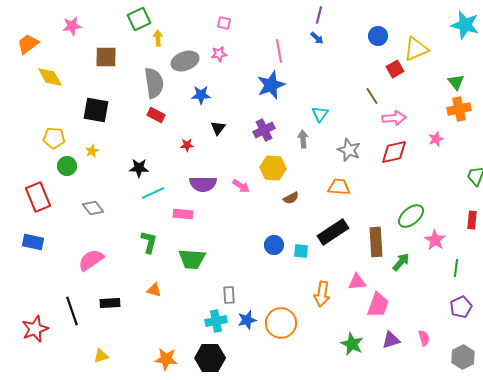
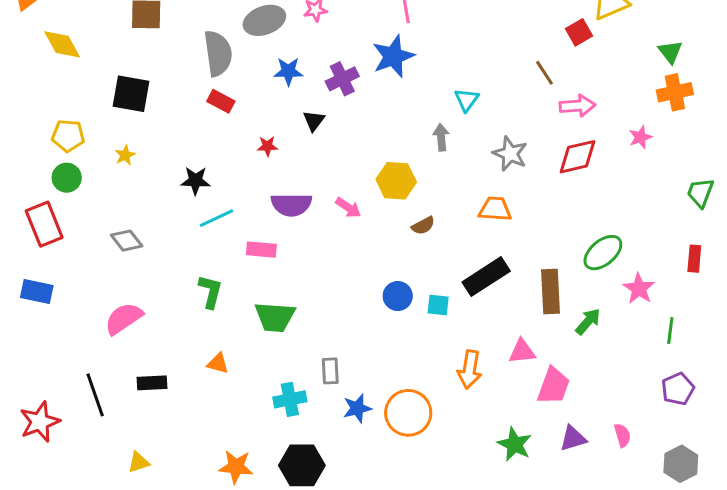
purple cross: (264, 130) -> (342, 79), moved
green circle: (67, 166) -> (67, 178), moved
cyan cross: (216, 321) -> (290, 399), moved

